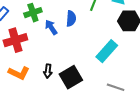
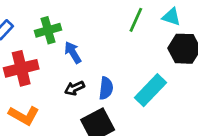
blue semicircle: (71, 19) -> (106, 88), moved
black arrow: (48, 71) -> (74, 88), moved, turned 56

